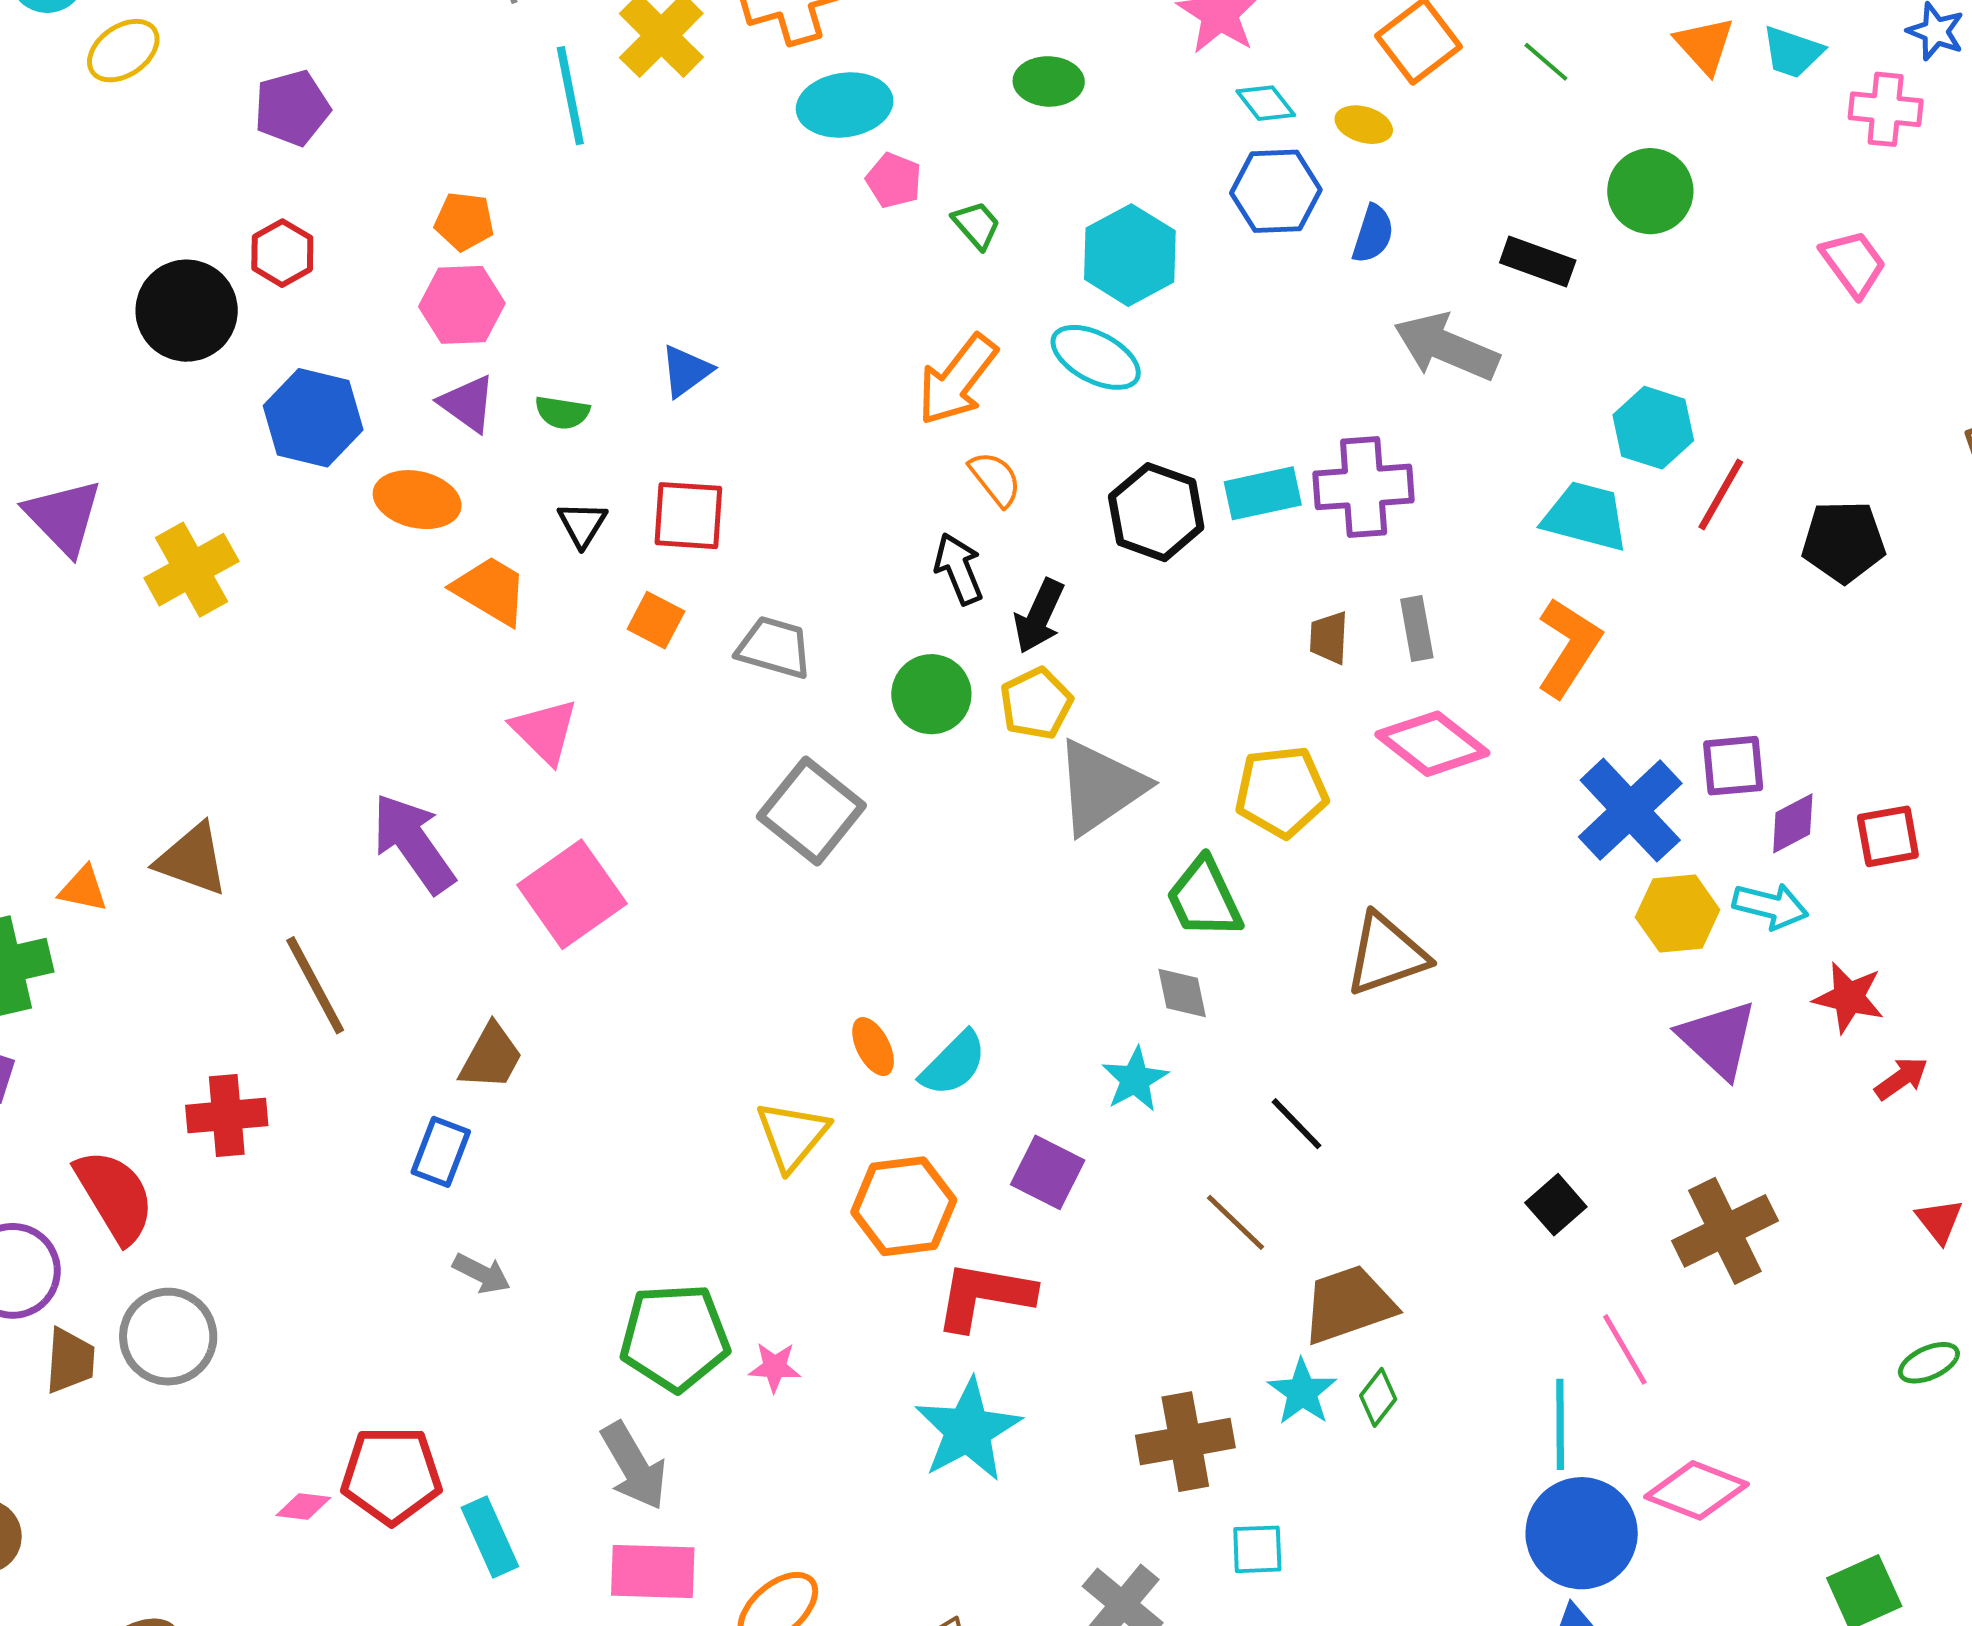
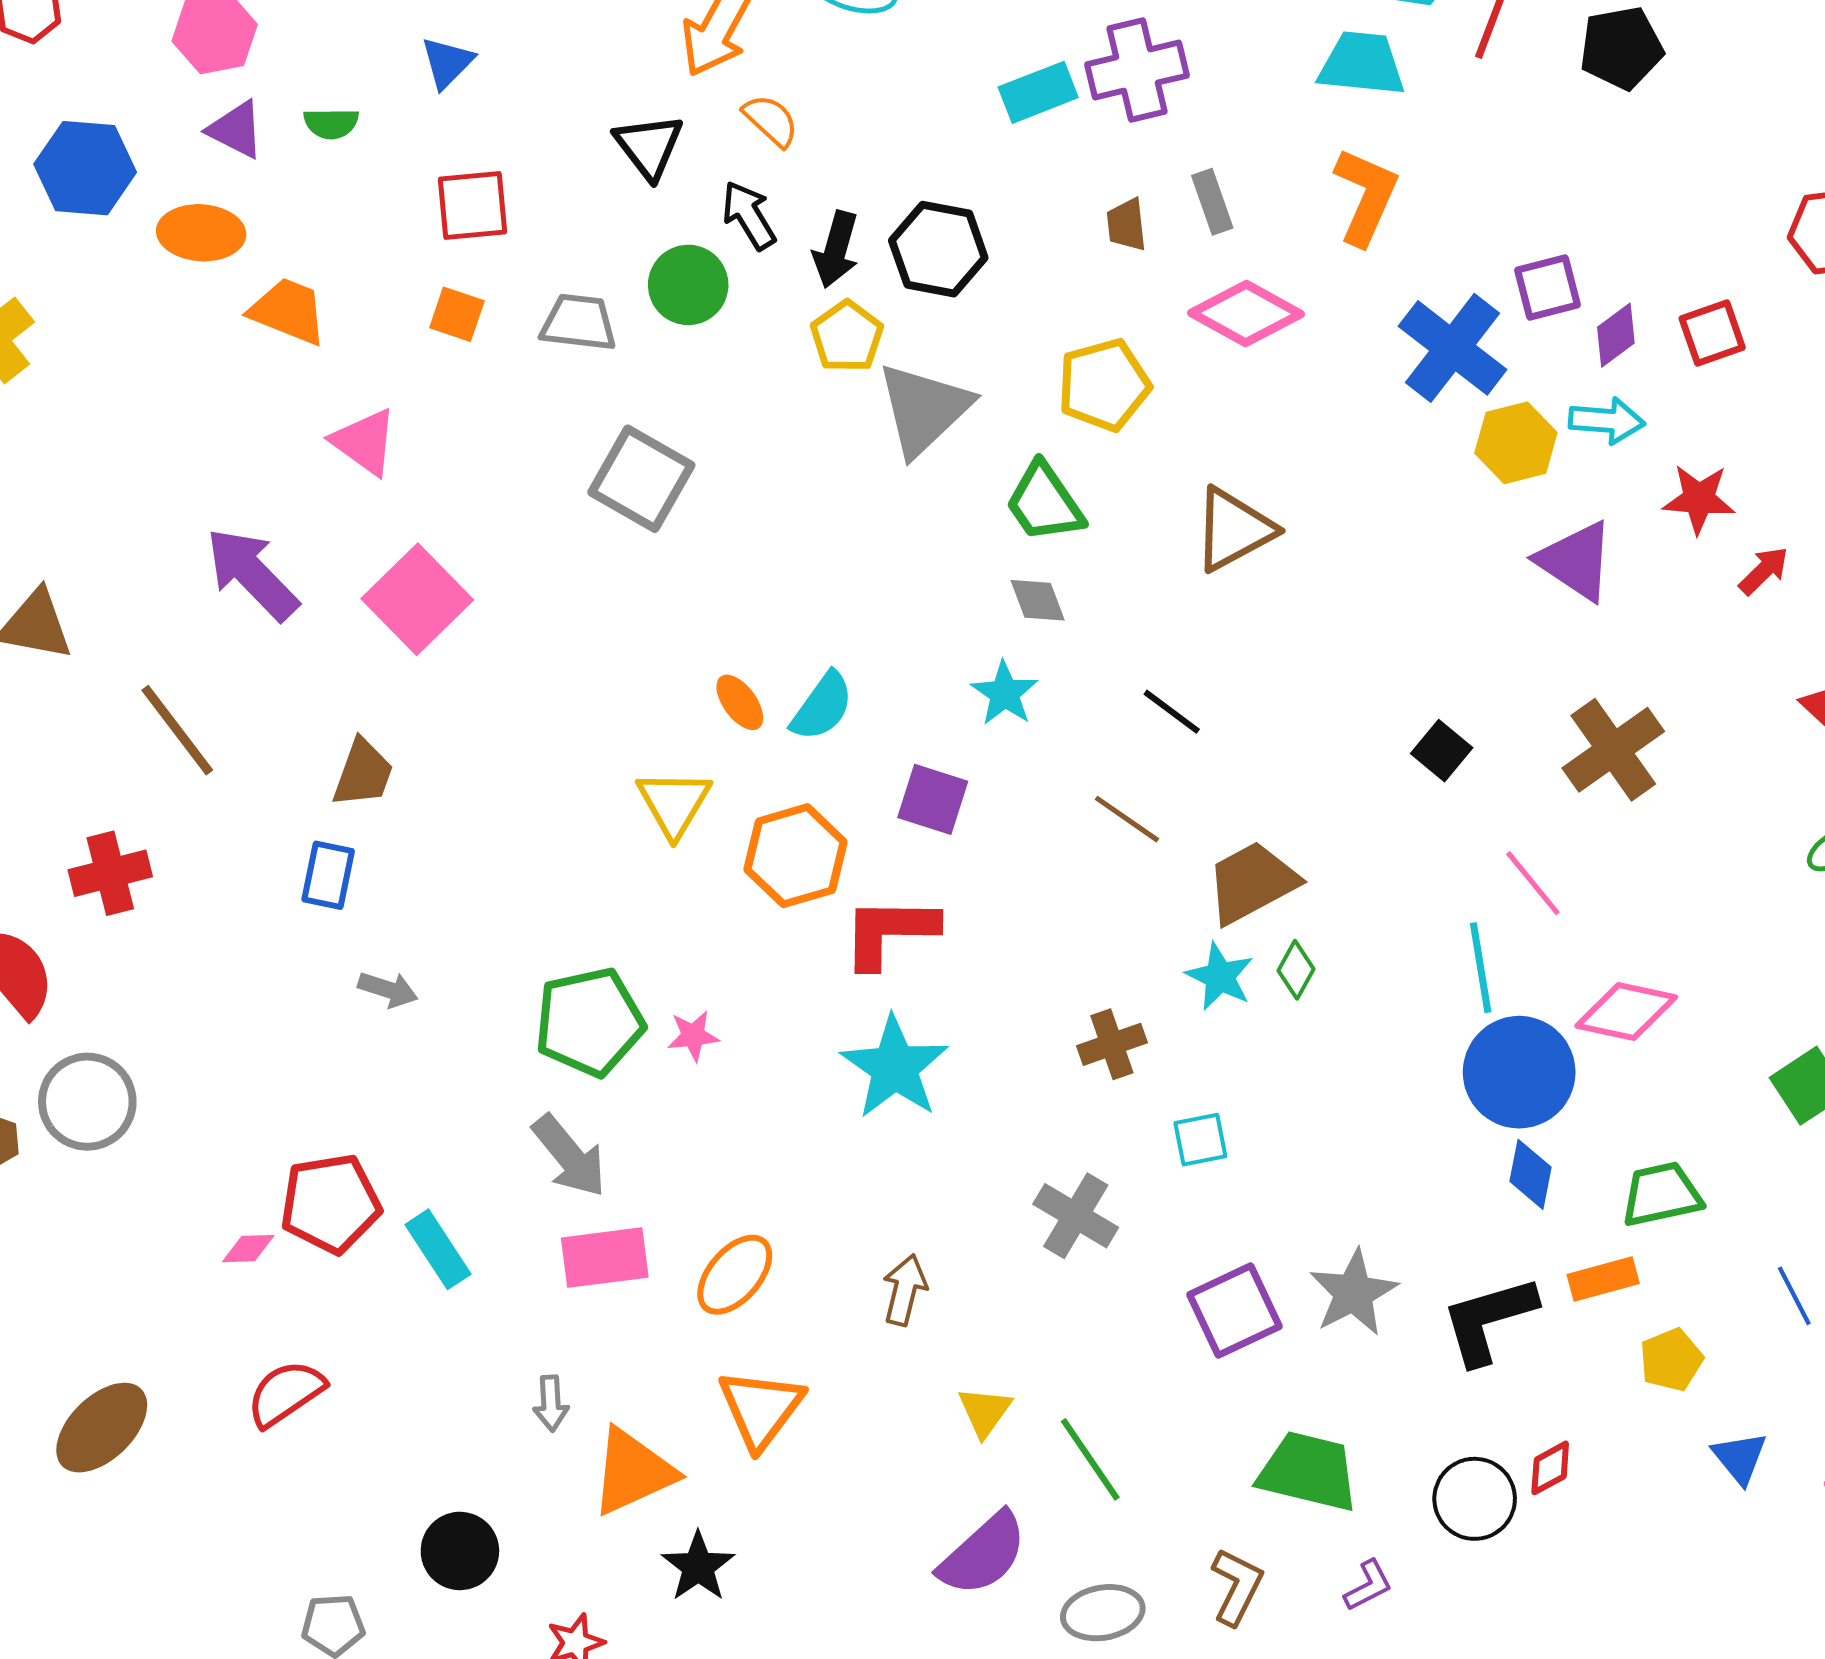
black hexagon: (1156, 512) -> (938, 249), moved
black triangle: (582, 524) -> (649, 146), moved, size x1.4
green circle: (931, 694) -> (688, 285), moved
brown cross: (1185, 1442) -> (1112, 1044), size x0.7

